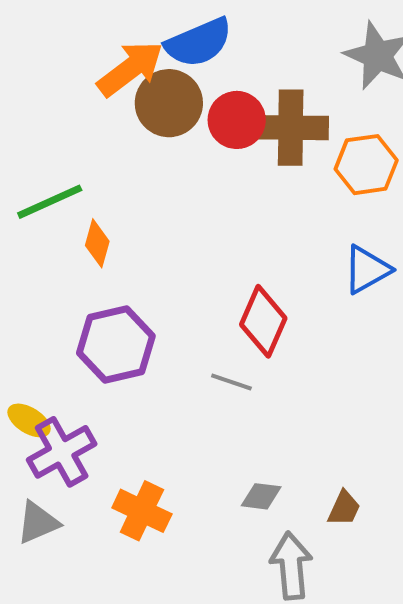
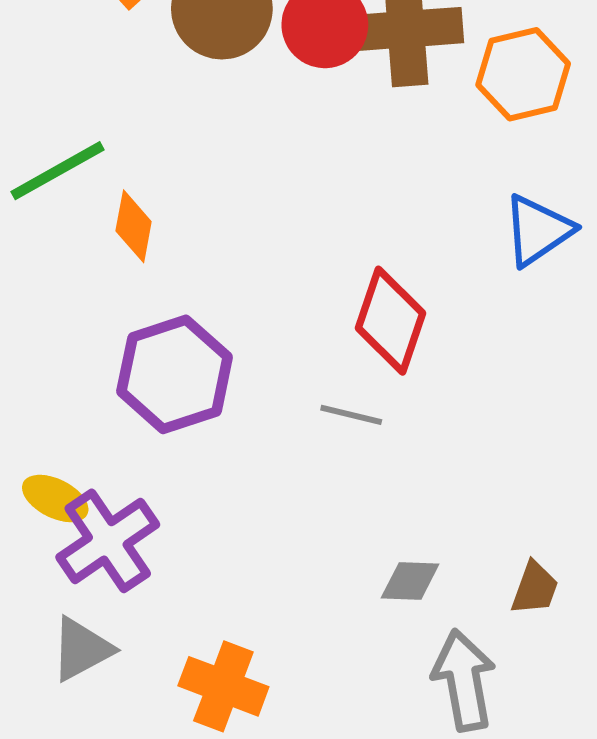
orange cross: (142, 511) -> (223, 686), moved

